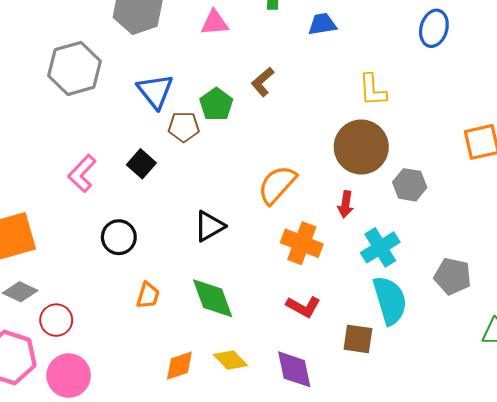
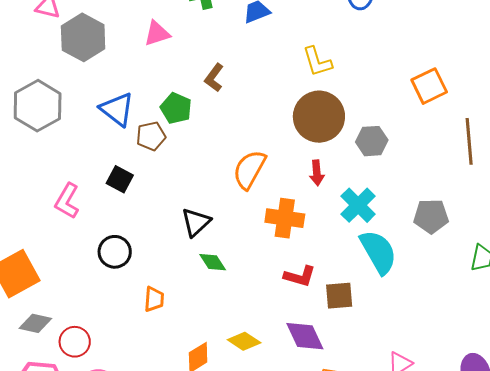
green diamond: (213, 298) -> (213, 262), moved, size x0.6
brown square: (358, 339) -> (339, 296), moved

